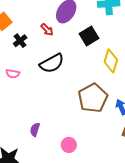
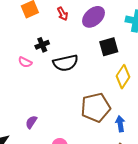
red arrow: (47, 30) -> (63, 14), moved
black cross: (20, 41) -> (42, 45), moved

